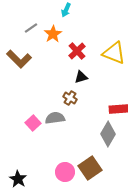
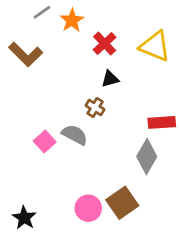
gray semicircle: (55, 118) -> (75, 135), turned 36

